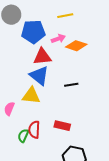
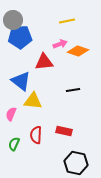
blue pentagon: (33, 32) -> (20, 37), moved
blue triangle: (39, 76) -> (21, 81), moved
green semicircle: (23, 136) -> (14, 144), moved

